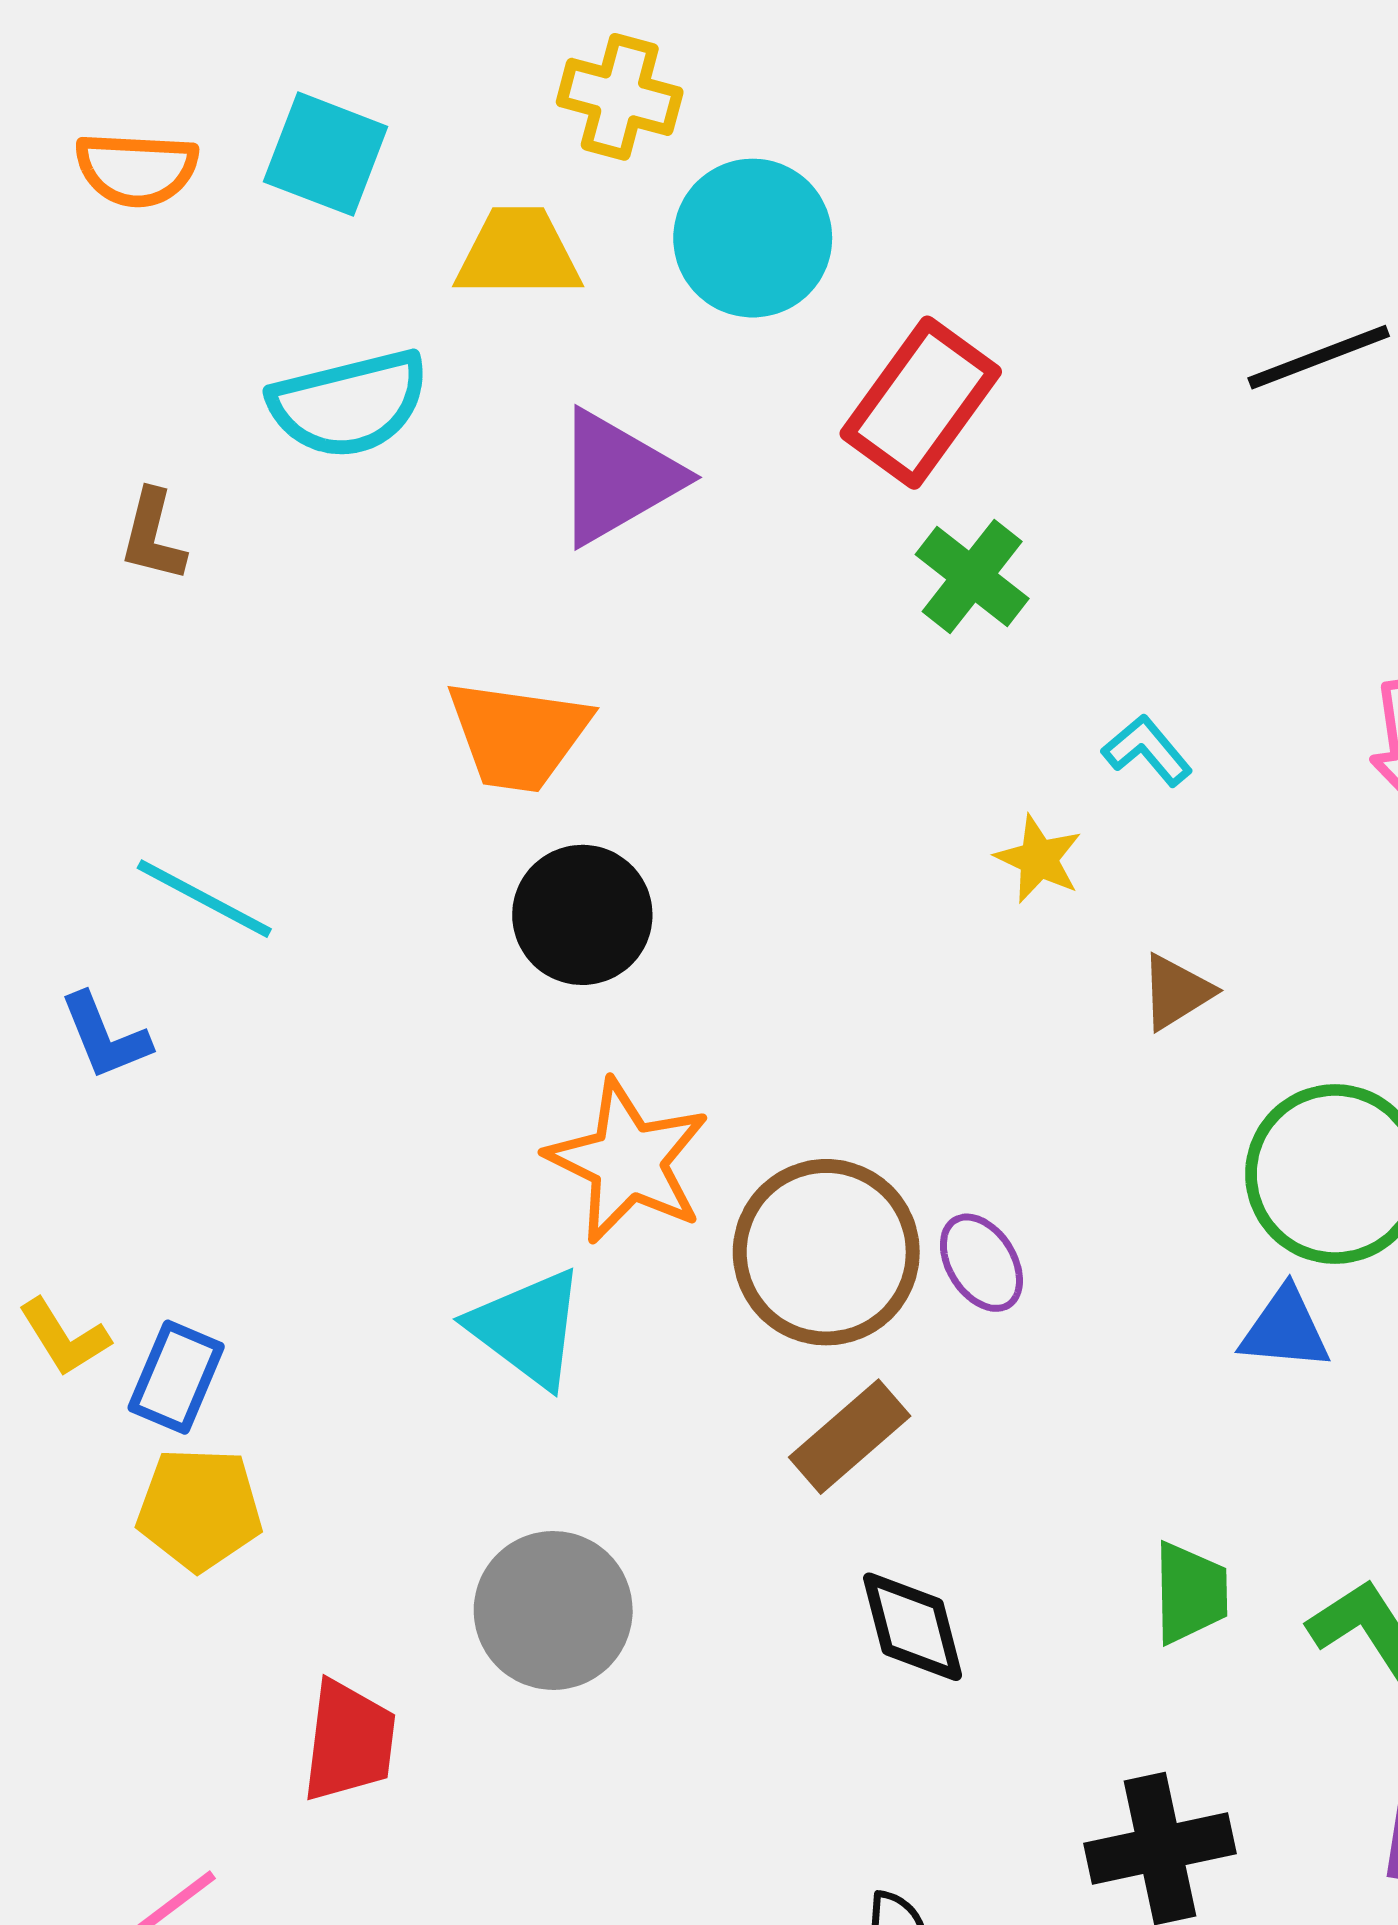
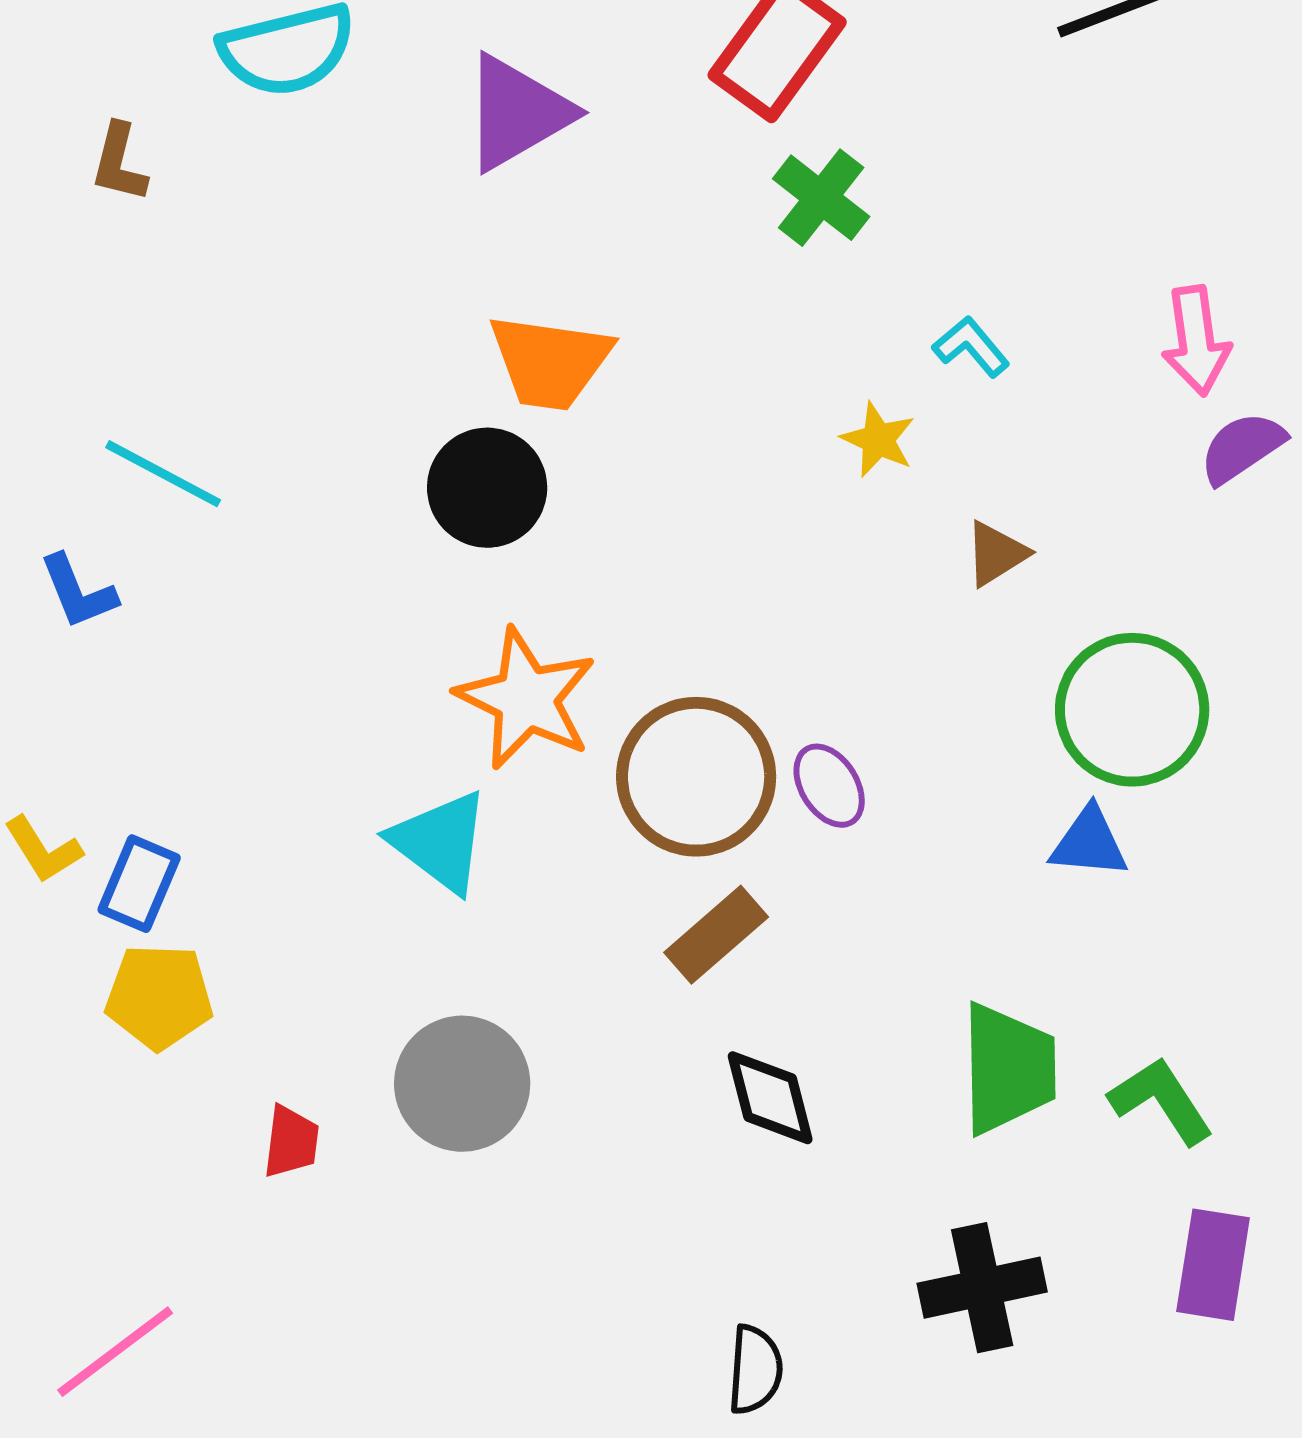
orange trapezoid: (518, 735) -> (550, 362), moved
green trapezoid: (1190, 1593) -> (1008, 1069), size x1.5
red trapezoid: (349, 1741) -> (291, 1142), moved, size x0.7

